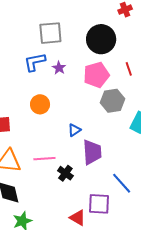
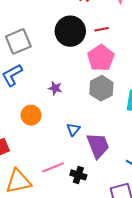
purple star: (59, 68) -> (55, 88), moved
red line: (129, 69) -> (102, 29), moved, turned -64
pink pentagon: (96, 75) -> (101, 58), moved

